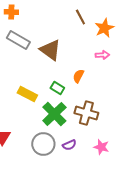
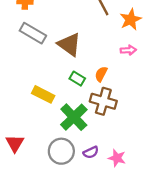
green rectangle: (57, 88) -> (77, 79), moved
brown cross: (86, 113) -> (103, 101), moved
pink star: (101, 147) -> (117, 158), moved

